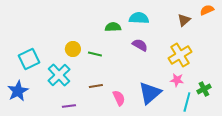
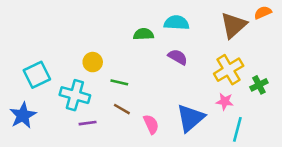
brown triangle: (184, 20) -> (234, 25), size x1.6
green line: (95, 54) -> (119, 82), moved
cyan cross: (59, 75) -> (75, 95), turned -30
brown line: (96, 86) -> (122, 109), turned 40
green cross: (204, 89) -> (259, 85), moved
purple line: (69, 106) -> (88, 123), moved

